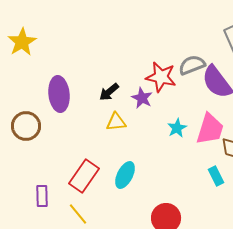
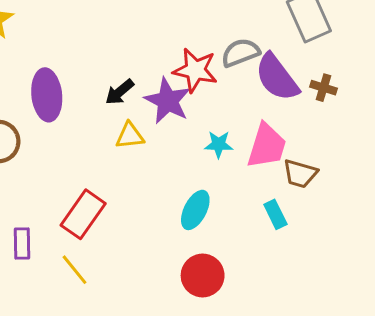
purple star: (142, 98) -> (168, 101), size x1.5
cyan star: (177, 128) -> (219, 144), turned 30
cyan ellipse: (125, 175) -> (195, 210), moved

